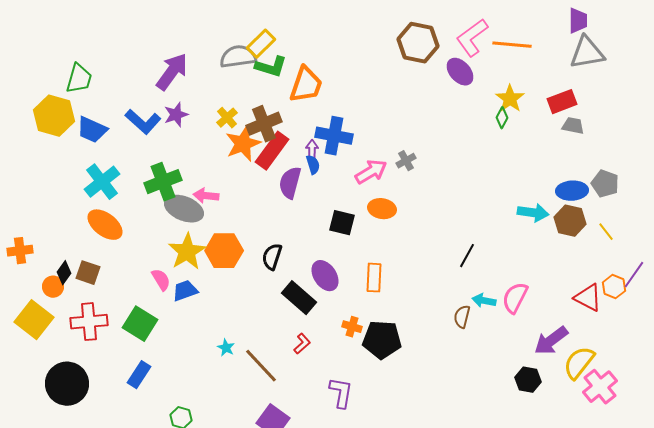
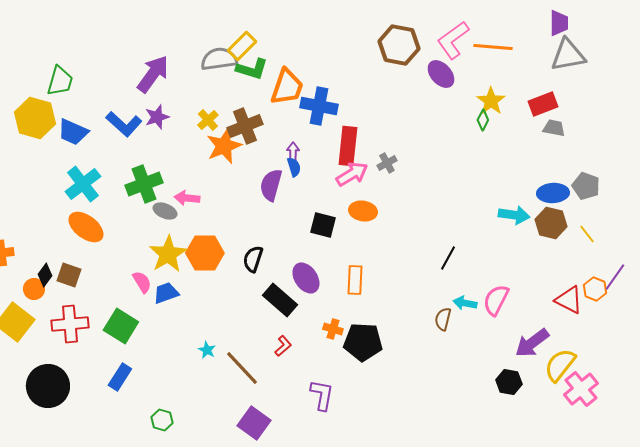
blue cross: (334, 136) -> (319, 106), moved
red rectangle: (272, 151) -> (348, 146), moved, turned -30
gray ellipse: (184, 209) -> (165, 211), size x0.6

